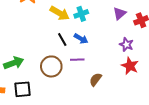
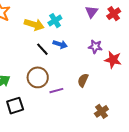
purple star: (126, 45) -> (95, 47), moved
purple line: (77, 60) -> (56, 91), moved

